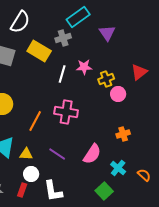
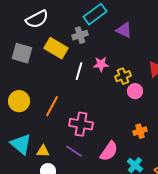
white semicircle: (20, 22) -> (37, 19), turned 30
purple triangle: (107, 33) -> (124, 30), turned -30
pink cross: (66, 112) -> (81, 124), moved
orange line: (35, 121) -> (52, 106), moved

